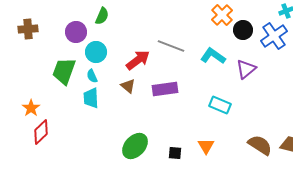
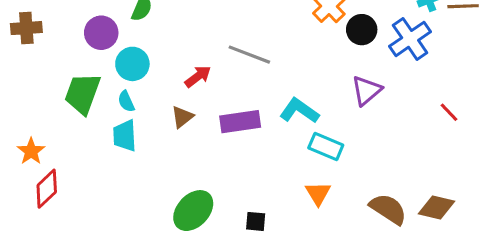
cyan L-shape: (213, 56) -> (299, 111), moved
red arrow: (138, 60) -> (198, 76), size x0.7
brown triangle: (128, 86) -> (182, 117), turned 42
orange triangle: (206, 146) -> (318, 193), moved

